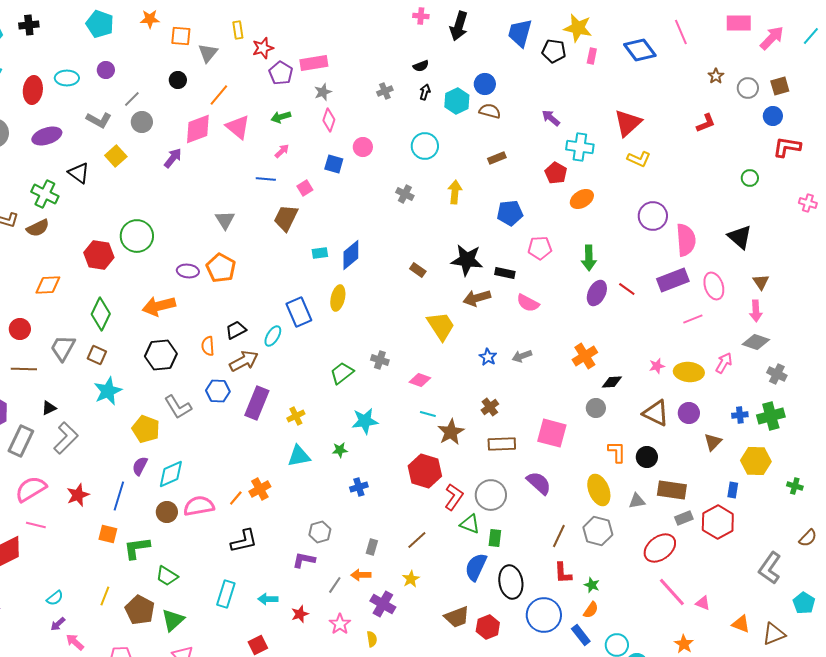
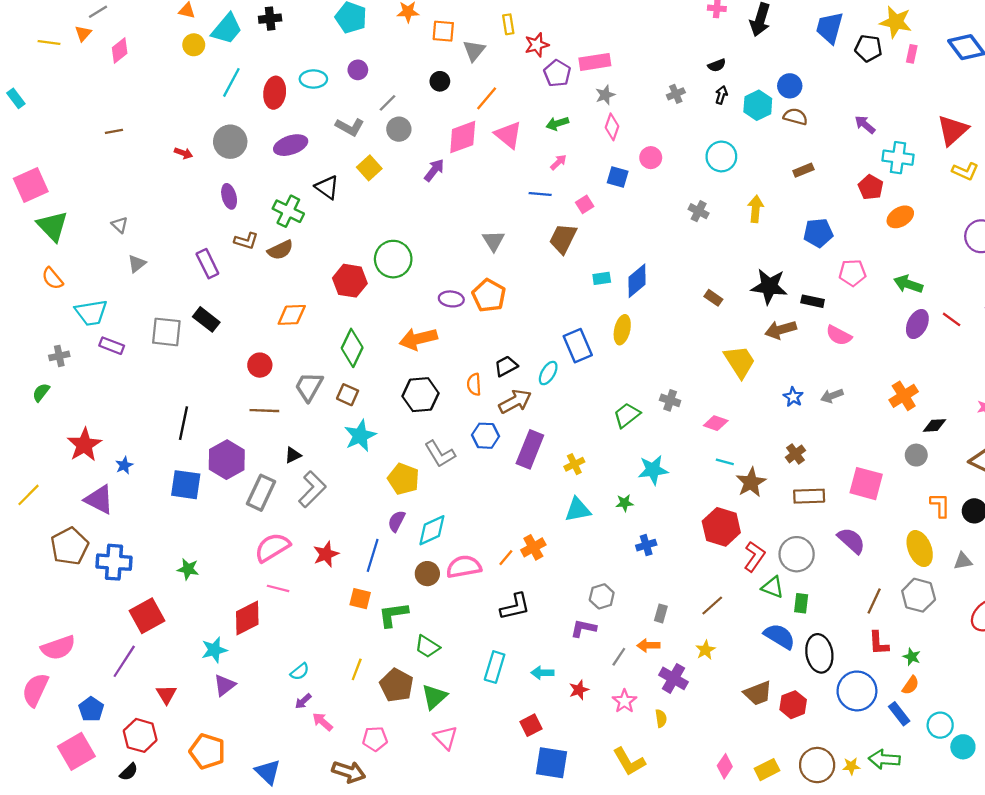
green arrow: (589, 258) -> (908, 284), turned 110
blue semicircle: (476, 567) -> (779, 636), turned 96

